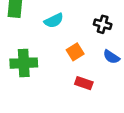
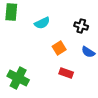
green cross: (24, 63) -> (18, 78), moved, turned 30

